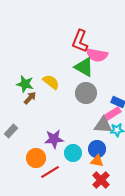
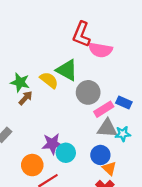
green triangle: (84, 67) -> (67, 70), moved
pink rectangle: (112, 114) -> (104, 109), moved
cyan circle: (73, 153) -> (66, 153), moved
orange triangle: (97, 161) -> (109, 168), moved, turned 32

